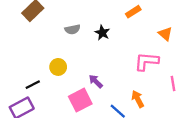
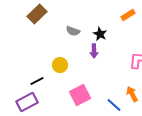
gray semicircle: (73, 29) -> (73, 31), turned 32
purple arrow: (96, 81) -> (94, 51), moved, turned -136

